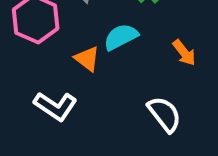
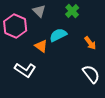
white semicircle: (164, 114) -> (91, 74), moved

